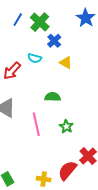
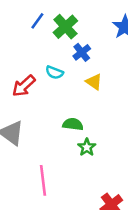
pink line: (36, 124) -> (43, 180), moved
green star: (66, 126) -> (87, 147), moved

